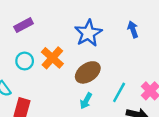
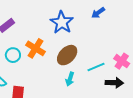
blue arrow: (133, 29) -> (98, 13), turned -96
cyan line: (119, 92) -> (96, 67), turned 48

